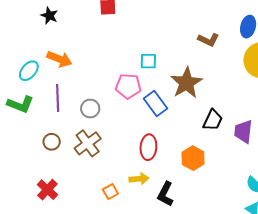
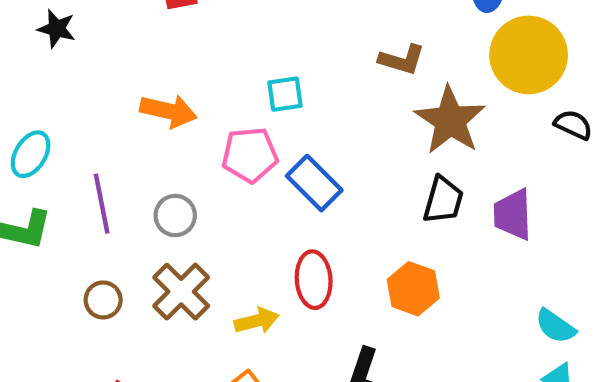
brown L-shape: (208, 40) -> (402, 60), moved
orange arrow: (59, 59) -> (168, 111), moved
brown star: (186, 83) -> (450, 120), moved
yellow arrow: (139, 179) -> (257, 321), moved

